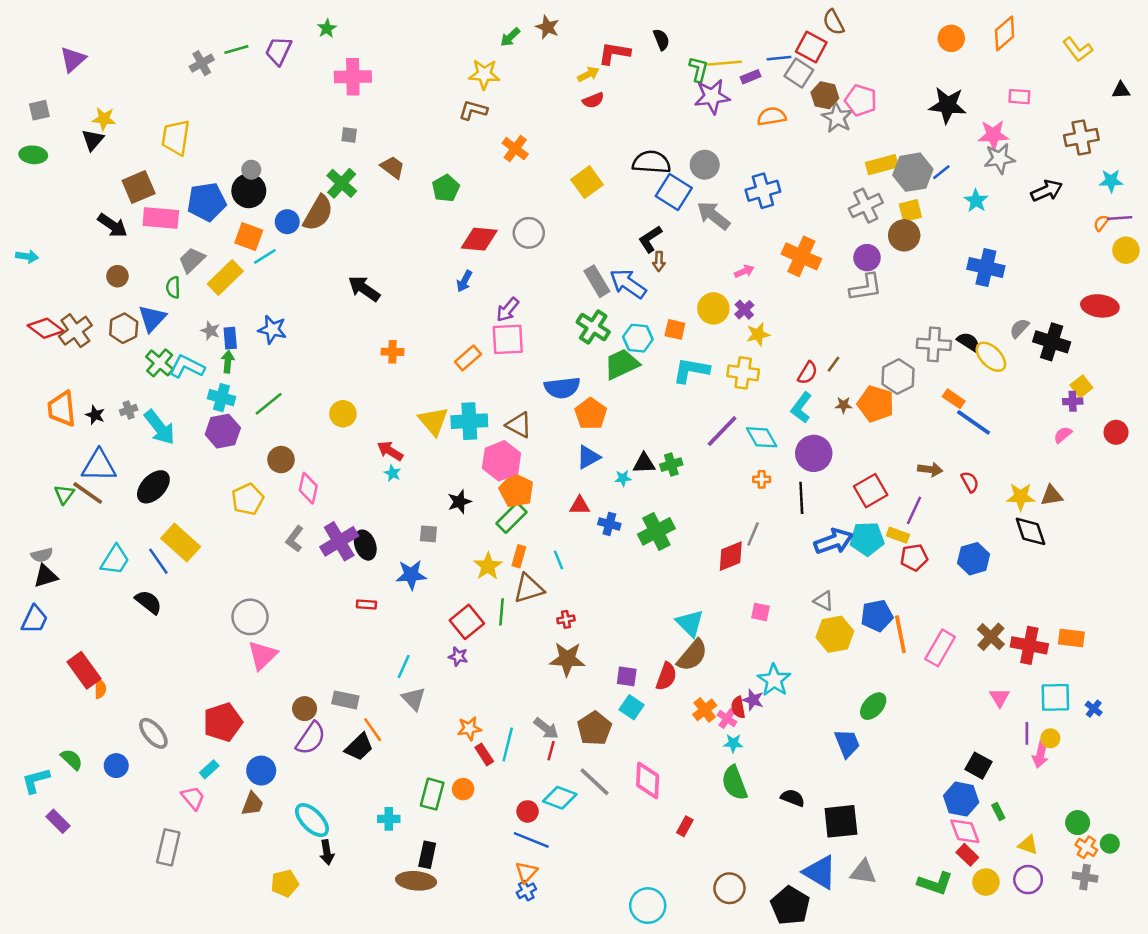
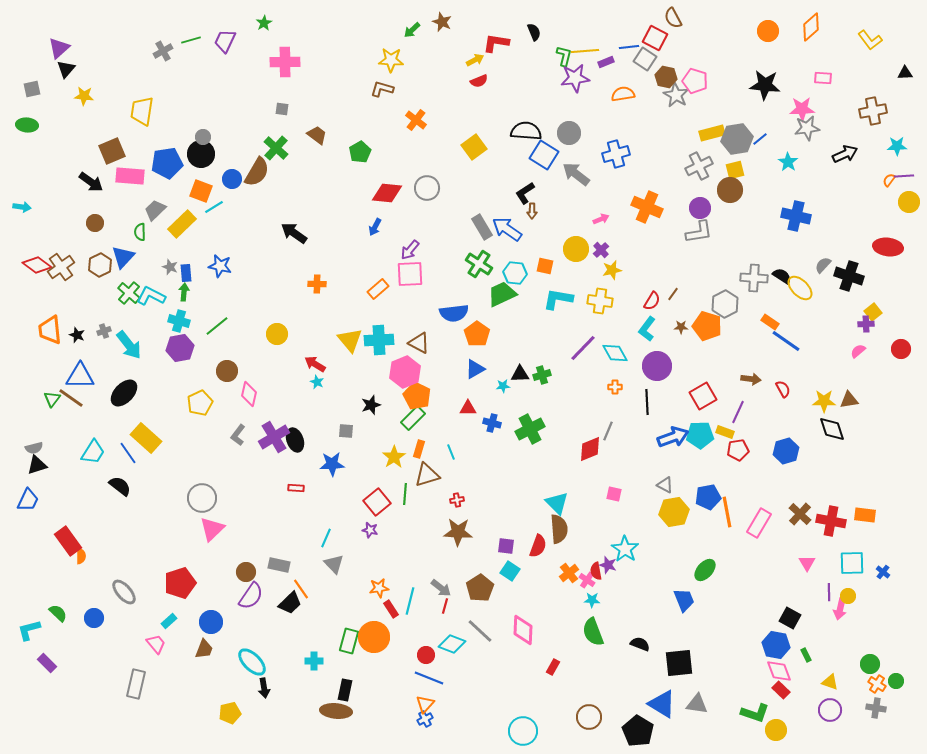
black triangle: (93, 140) -> (66, 69), moved
brown semicircle: (692, 655) -> (559, 529), turned -44
orange circle: (463, 789) -> (374, 637), size x1.8
yellow circle: (986, 882) -> (776, 730), moved

